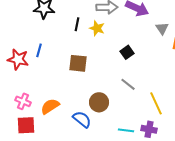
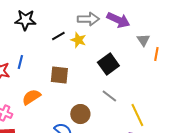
black line: (77, 24) -> (58, 36), turned 48
black square: (127, 52) -> (108, 64), size x1.5
orange semicircle: (50, 106) -> (31, 97), moved

